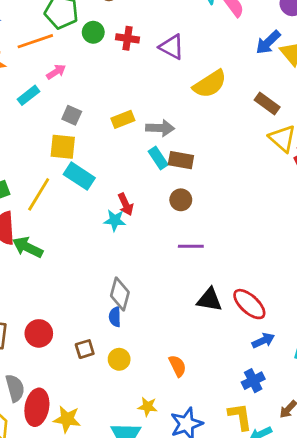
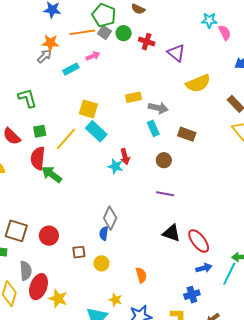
gray square: (72, 115) -> (104, 32), moved
brown rectangle: (181, 160) -> (187, 134), moved

